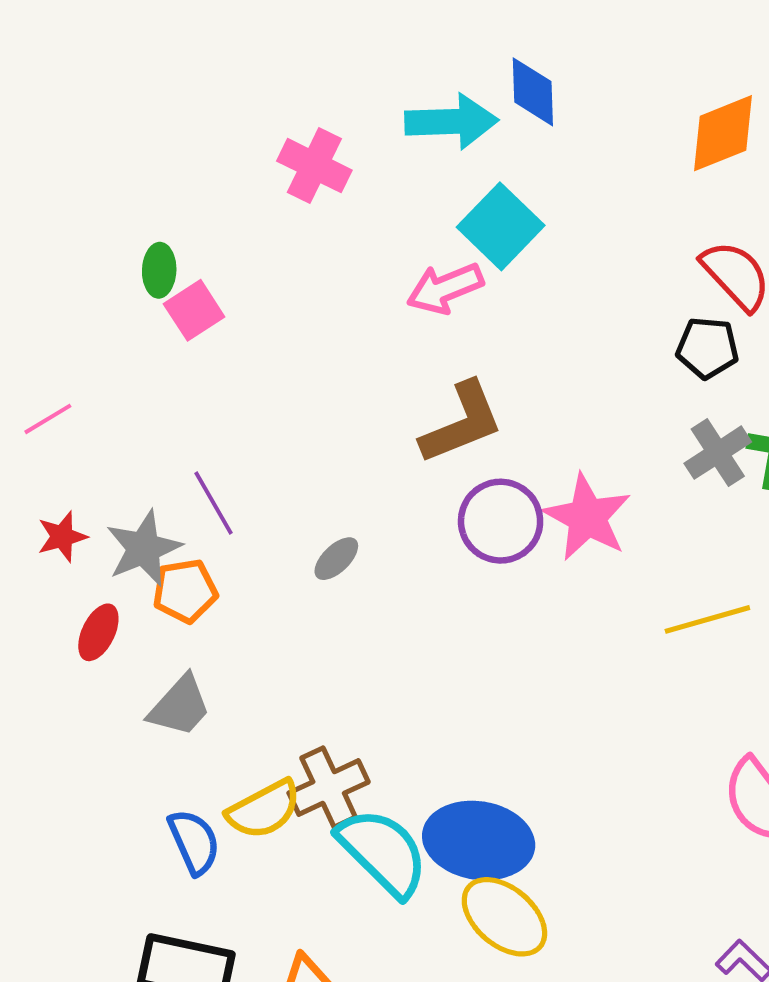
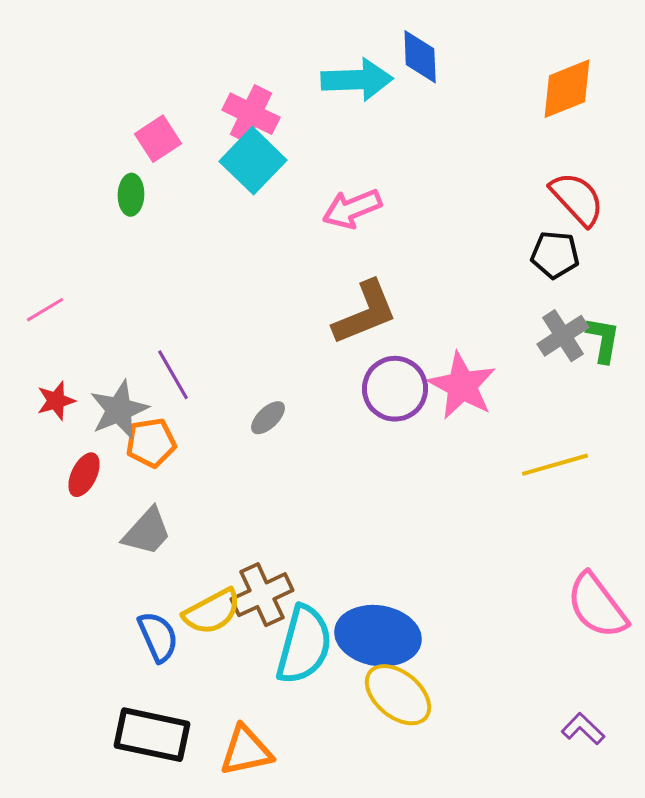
cyan square: (501, 226) -> (253, 161), moved
pink square: (194, 310) -> (158, 139), moved
cyan semicircle: (383, 852) -> (304, 645), turned 60

